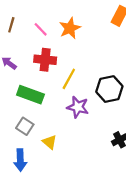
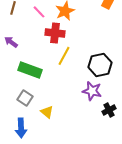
red cross: (45, 60) -> (55, 33), moved
purple star: (78, 107) -> (92, 91), moved

